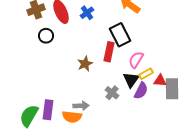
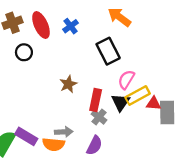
red rectangle: (109, 52) -> (96, 100), moved
yellow rectangle: (146, 74) -> (138, 95), size x1.5
purple semicircle: (141, 91) -> (94, 145), moved
purple rectangle: (48, 110) -> (26, 136), turned -66

